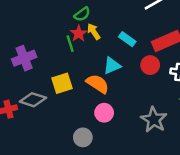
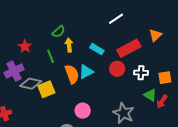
yellow arrow: (94, 32) -> (69, 45), turned 32
red star: (79, 34) -> (25, 46), moved
orange semicircle: (98, 84) -> (72, 74), moved, turned 42
gray diamond: (33, 100) -> (31, 84), moved

